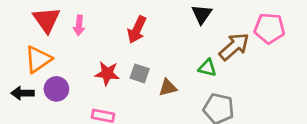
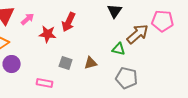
pink arrow: (79, 25) -> (28, 19), turned -136
red star: (107, 73) -> (48, 34), moved
gray square: (140, 73) -> (66, 63), moved

